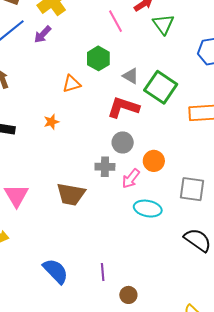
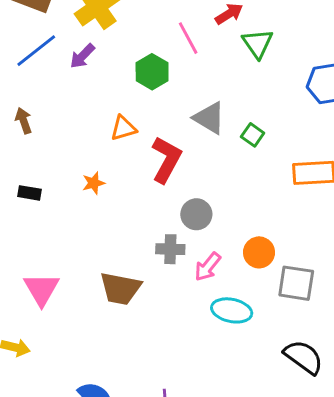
green hexagon: (98, 58) -> (152, 72), moved
gray triangle: (131, 76) -> (209, 118), size x1.4
green square: (161, 87) -> (253, 135), size x0.5
red L-shape: (123, 107) -> (166, 160), moved, turned 100
orange circle: (154, 161) -> (259, 252), moved

